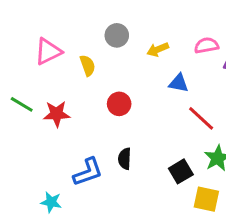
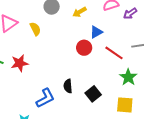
blue triangle: (179, 83) -> (96, 32), turned -32
red circle: (119, 104) -> (84, 48), moved
black square: (181, 171) -> (93, 94), moved

